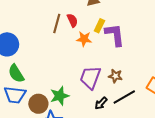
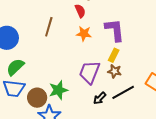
red semicircle: (72, 20) -> (80, 11), moved
brown line: (57, 24) -> (49, 27), moved
yellow rectangle: (99, 26) -> (114, 55), moved
green semicircle: (16, 73) -> (15, 67), turned 78

